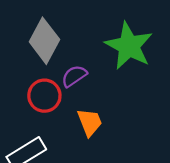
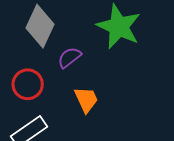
red circle: (44, 96) -> (28, 84), moved

